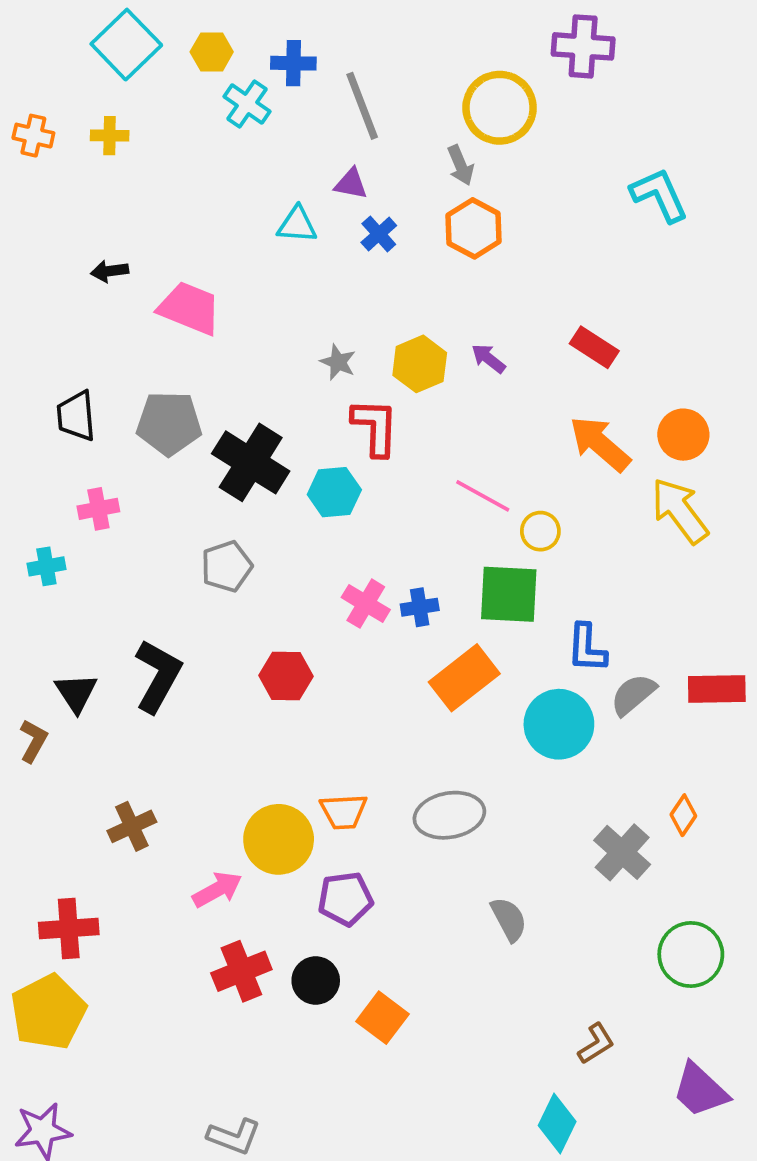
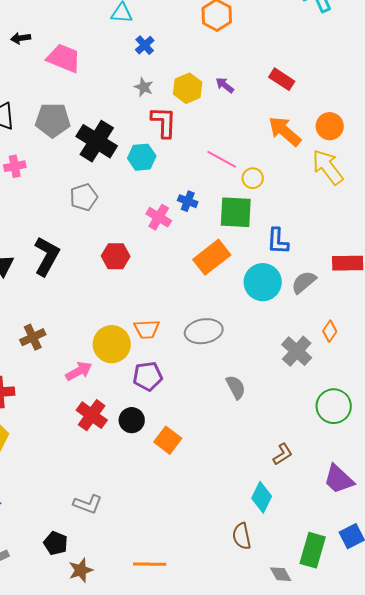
blue cross: (379, 234) -> (145, 45), moved
blue cross: (420, 607) -> (188, 201), moved, turned 30
gray semicircle: (633, 695) -> (304, 282), moved
red cross: (241, 971) -> (92, 415), turned -32

